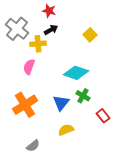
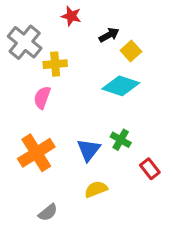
black arrow: (51, 30) -> (109, 35), moved
cyan diamond: (76, 73) -> (121, 86), moved

